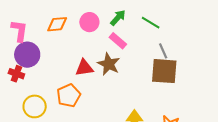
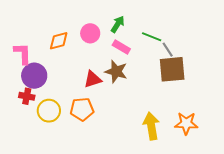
green line: (151, 23) -> (152, 37), moved
orange pentagon: (69, 96) -> (82, 109), turned 30
yellow circle: (35, 106) -> (49, 111), moved

